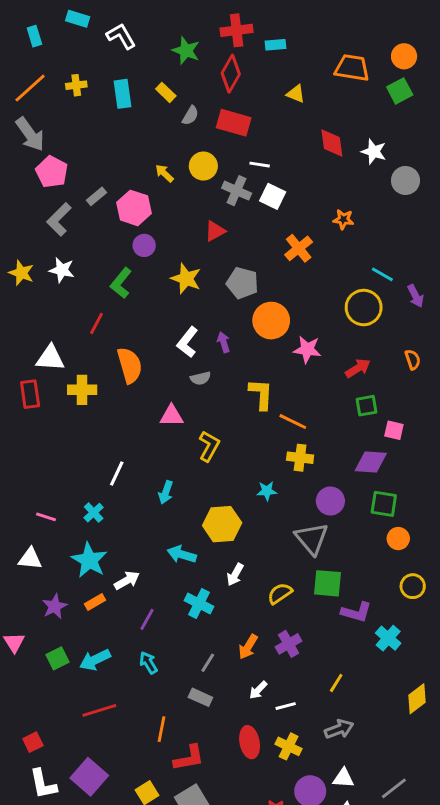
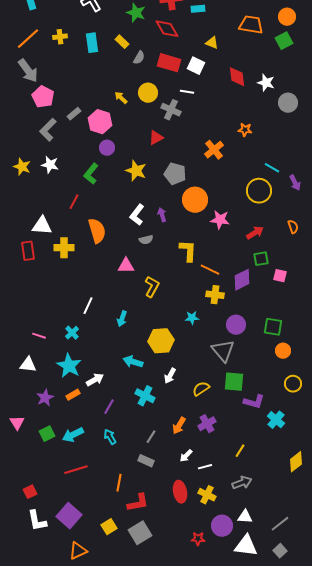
red diamond: (231, 74) -> (167, 29), turned -60
white square: (273, 196) -> (196, 66), moved
purple diamond: (371, 462) -> (242, 280), moved, turned -30

